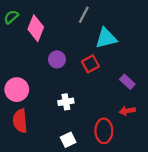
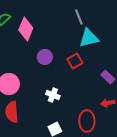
gray line: (84, 15) -> (79, 17), moved, turned -49
white cross: (66, 102) -> (53, 95), turned 32

